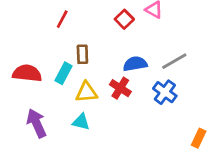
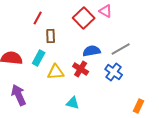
red square: (124, 19) -> (84, 18), size x1.5
brown rectangle: (82, 54) -> (51, 36), moved
cyan triangle: (81, 122) -> (73, 103), moved

